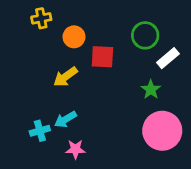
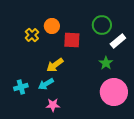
yellow cross: (41, 18) -> (32, 35), moved, turned -32
yellow arrow: (65, 77) -> (55, 65), moved
cyan cross: (40, 131) -> (21, 87), moved

